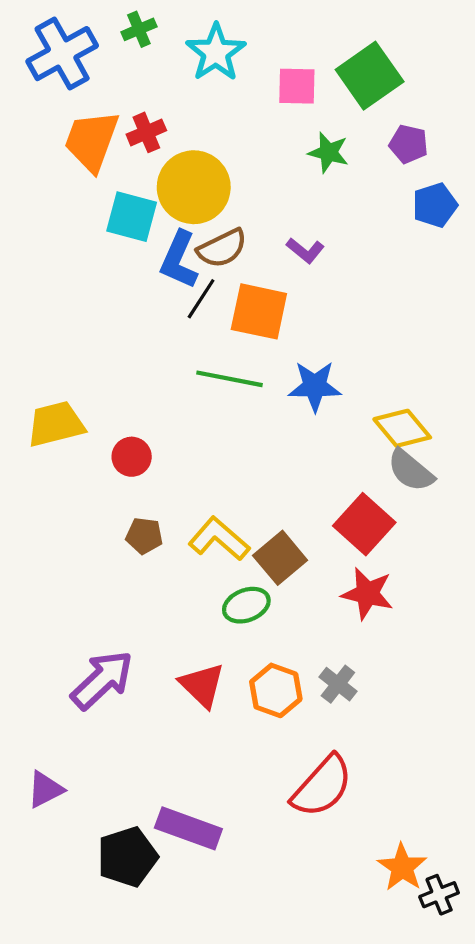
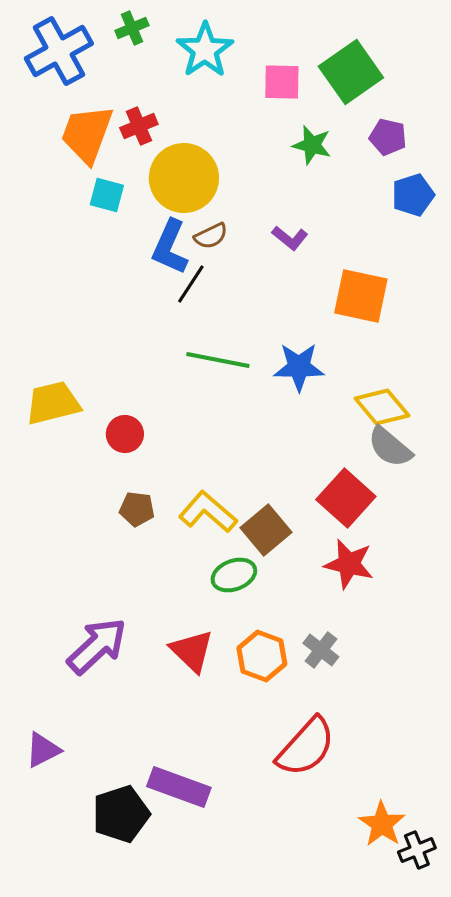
cyan square: (132, 217) -> (107, 195), moved, size x0.7
brown semicircle: (222, 248) -> (211, 236), size x0.7
orange square: (259, 311) -> (361, 296), moved

